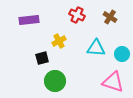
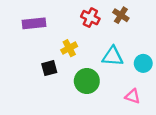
brown cross: (110, 17) -> (121, 15), moved
green circle: (55, 81) -> (87, 81), moved
pink triangle: (113, 82) -> (133, 96), size x0.6

